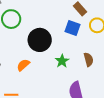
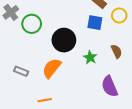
orange semicircle: (23, 65) -> (52, 68), size x1.5

